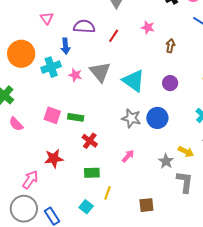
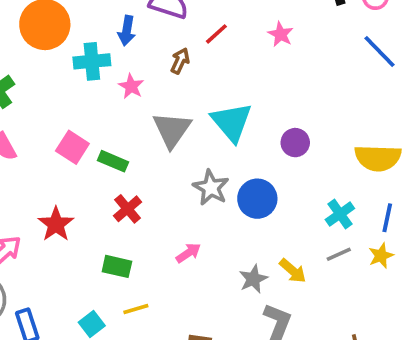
brown arrow: (170, 46) -> (180, 61), moved
gray triangle: (100, 72) -> (172, 130), moved
red star: (54, 158) -> (56, 224), turned 30
yellow line: (108, 193) -> (136, 309), turned 40

